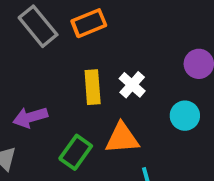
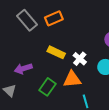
white cross: (132, 85) -> (80, 59), moved
yellow rectangle: (93, 87) -> (56, 52), turned -60

